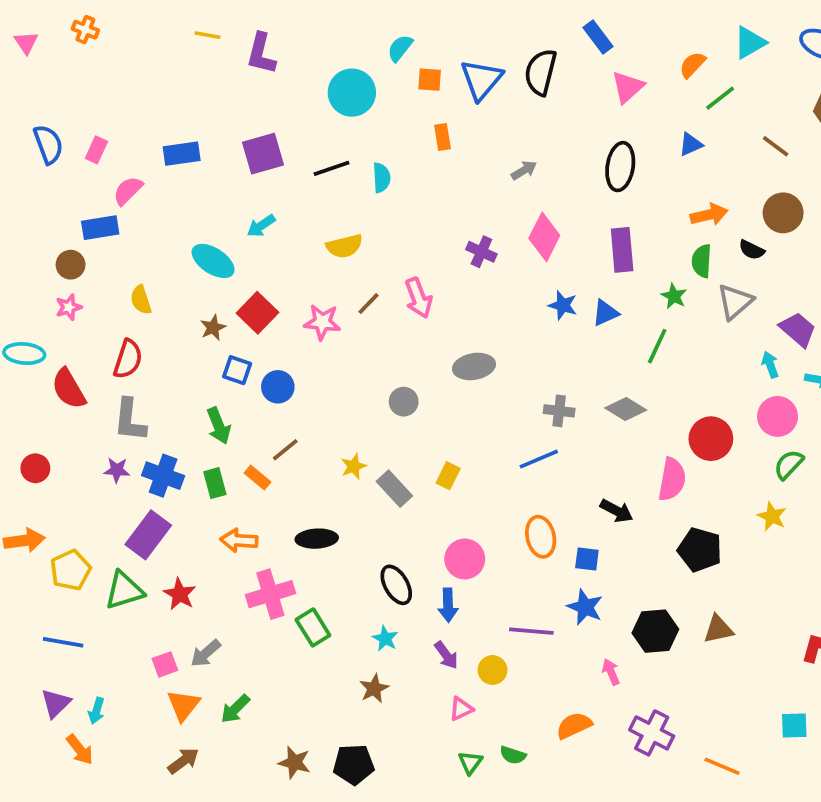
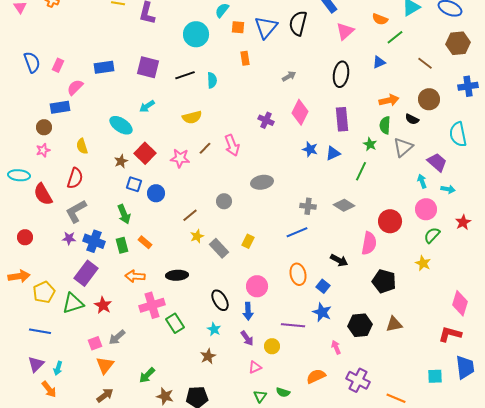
orange semicircle: (692, 65) -> (380, 19), turned -112
purple square: (263, 154) -> (148, 67), turned 30
gray L-shape: (130, 420) -> (76, 211), turned 55
brown line: (285, 450) -> (190, 215), moved
blue square: (587, 559) -> (323, 286), turned 32
green arrow: (235, 709) -> (147, 375), moved

